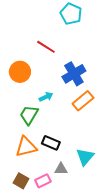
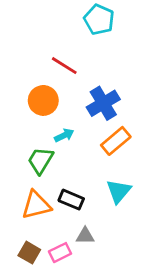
orange circle: (20, 72) -> (43, 100), moved
cyan triangle: (85, 157) -> (119, 191), moved

